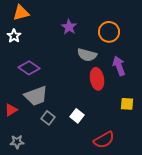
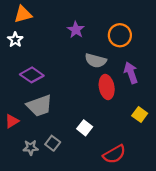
yellow square: (127, 104) -> (140, 115), turned 32
gray square: (48, 118) -> (53, 143), moved
gray star: (17, 142) -> (31, 148), moved

